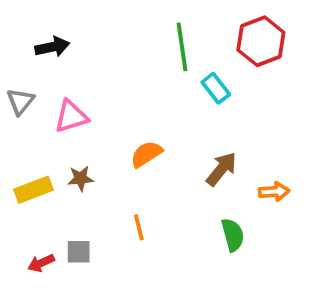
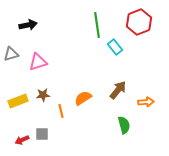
gray triangle: (20, 101) -> (11, 54), turned 35
orange semicircle: (146, 154) -> (83, 98), moved
orange line: (139, 227) -> (61, 111), moved

